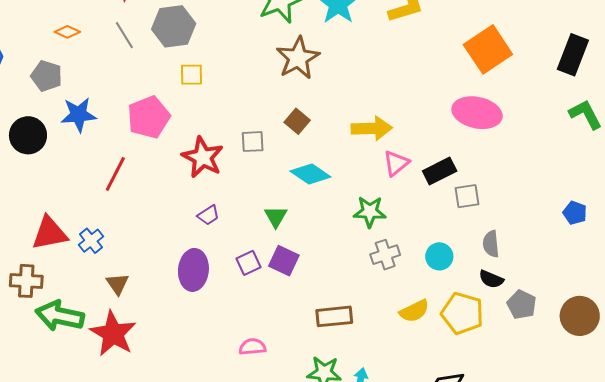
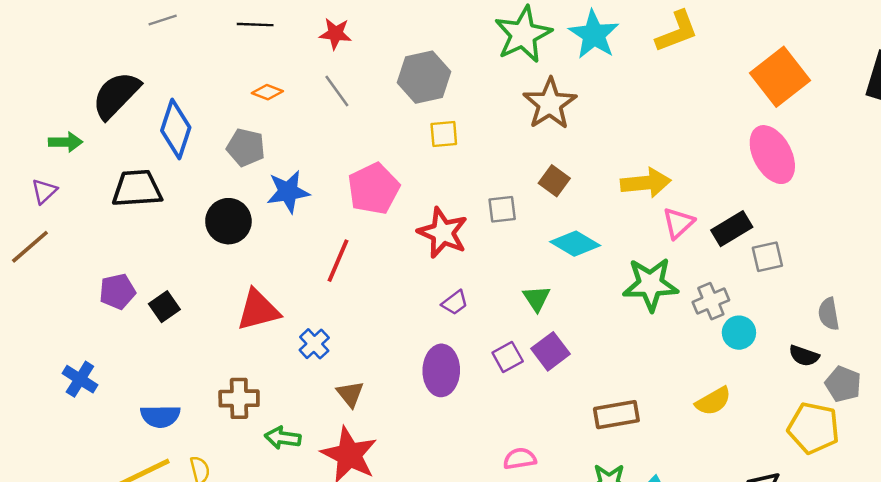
gray hexagon: (174, 26) -> (424, 77), moved
yellow square: (192, 75) -> (444, 134), moved
pink ellipse: (477, 113) -> (772, 155), turned 54
green star: (370, 212) -> (651, 284), size x1.4
red triangle: (50, 233) -> (258, 310), moved
gray semicircle: (491, 244) -> (829, 314), moved
gray cross: (385, 255) -> (711, 301), moved
purple square: (284, 261) -> (550, 351), turned 32
yellow pentagon: (462, 313) -> (814, 428), moved
green arrow: (60, 316) -> (283, 438), size x0.6

